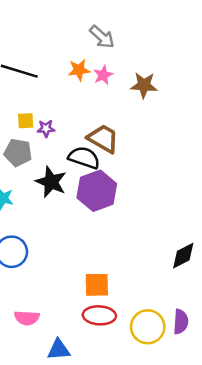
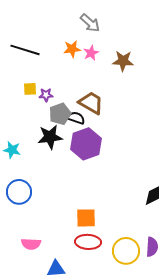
gray pentagon: (18, 153) -> (60, 114), moved, turned -30
black semicircle: (84, 158) -> (76, 118), size x0.7
black star: (51, 182) -> (50, 137), turned -30

